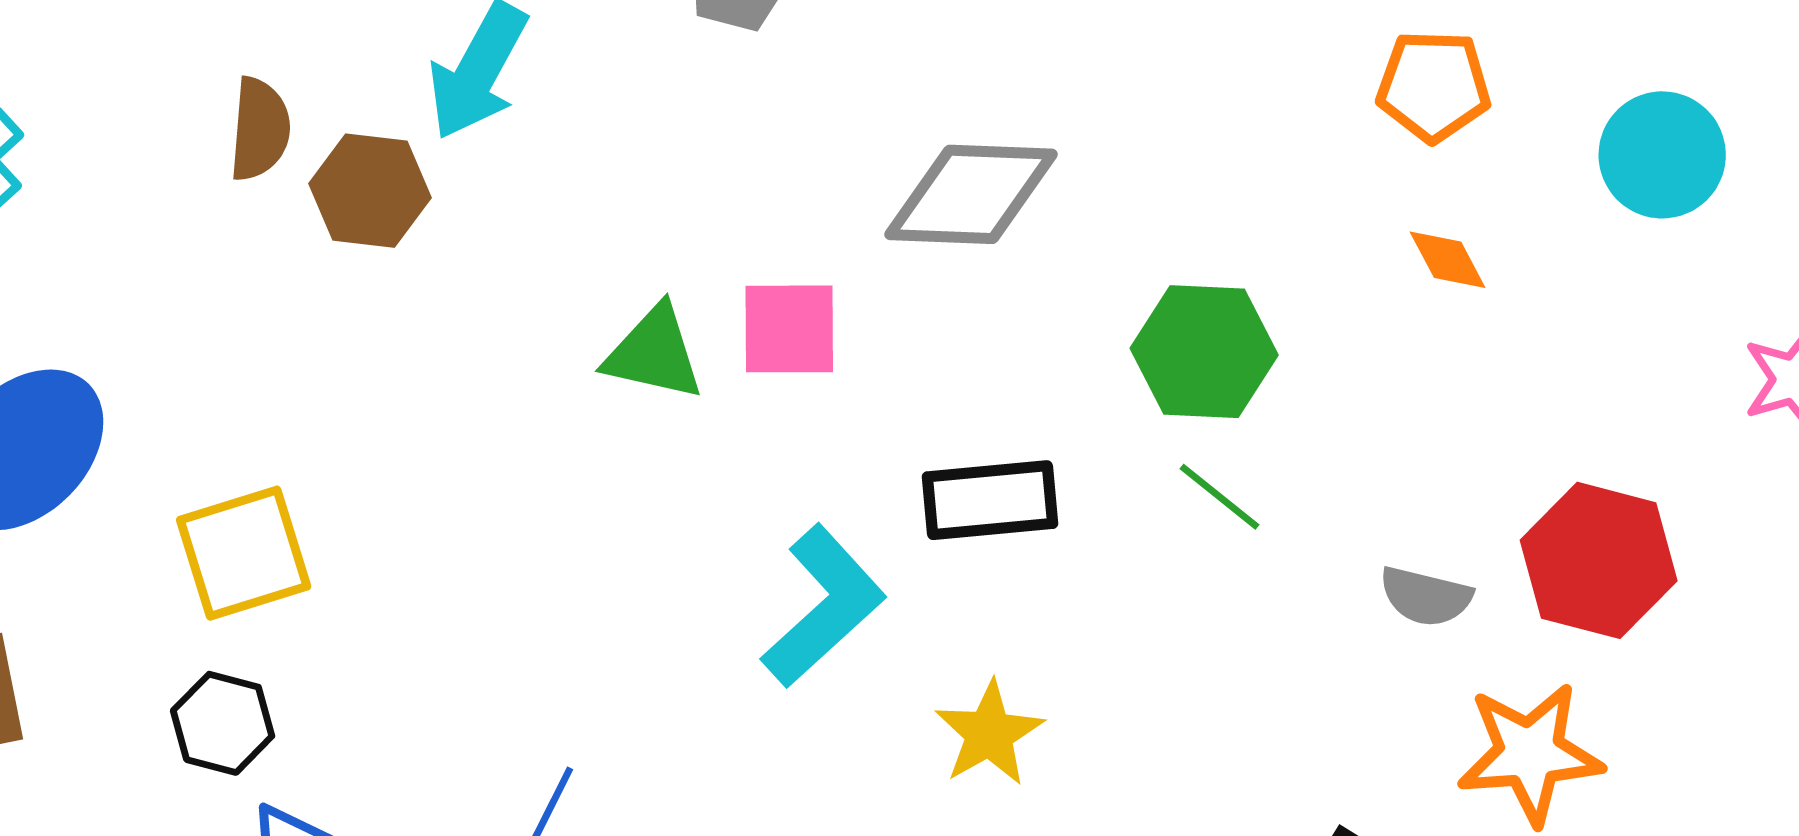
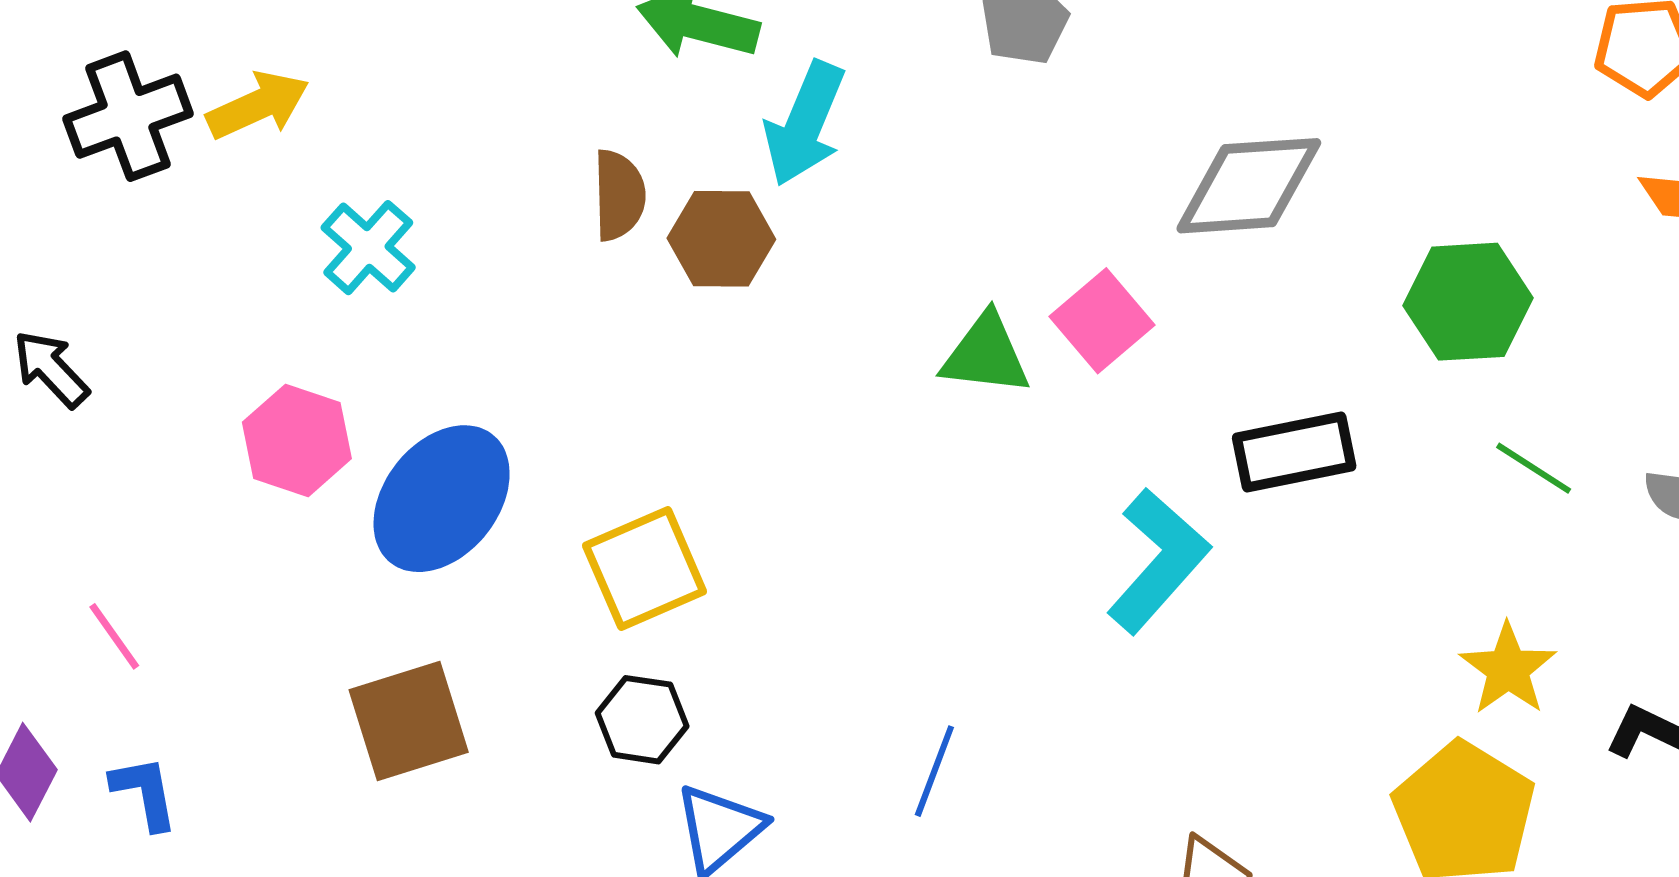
pink square: (789, 329) -> (1102, 321), turned -34
green line: (1220, 497) -> (1534, 468), moved
yellow star: (989, 734) -> (1508, 669), moved

